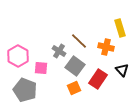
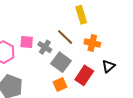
yellow rectangle: (120, 28) -> (81, 15), moved
pink square: (41, 68) -> (27, 42), moved
black triangle: (122, 70) -> (108, 66), turned 32

